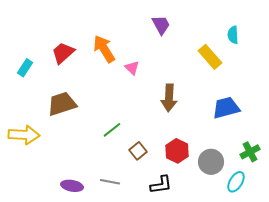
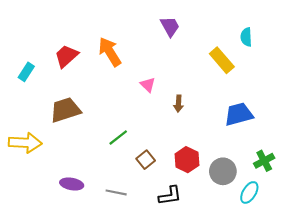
pink triangle: (132, 68) -> (148, 85), moved
brown arrow: (169, 98) -> (178, 104), size x0.6
purple ellipse: (72, 186) -> (72, 184), moved

